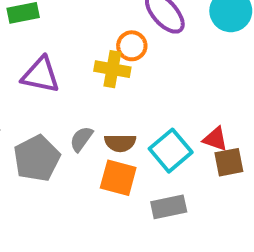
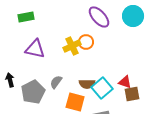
orange circle: (132, 46) -> (86, 42), moved
yellow cross: (112, 69) -> (72, 46), turned -36
brown semicircle: (120, 143) -> (87, 84), moved

